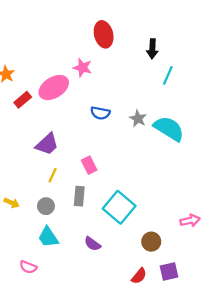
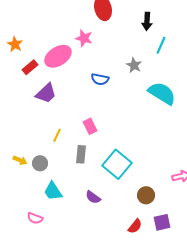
gray star: (138, 119) -> (134, 65), moved
purple trapezoid: (47, 144) -> (46, 93), moved
gray circle: (46, 206) -> (40, 163), moved

